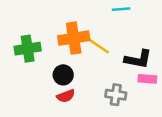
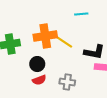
gray cross: (116, 95) -> (67, 82), moved

